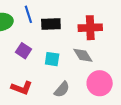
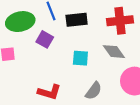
purple square: (24, 51) -> (45, 39), moved

